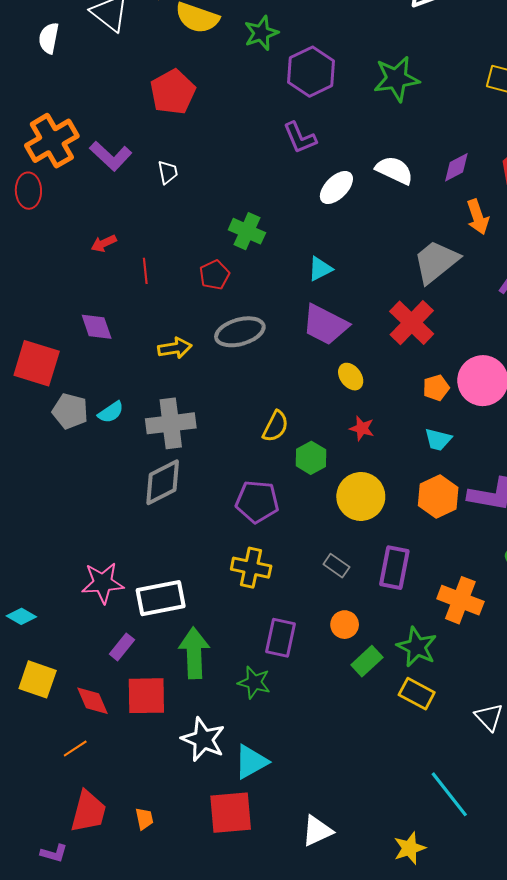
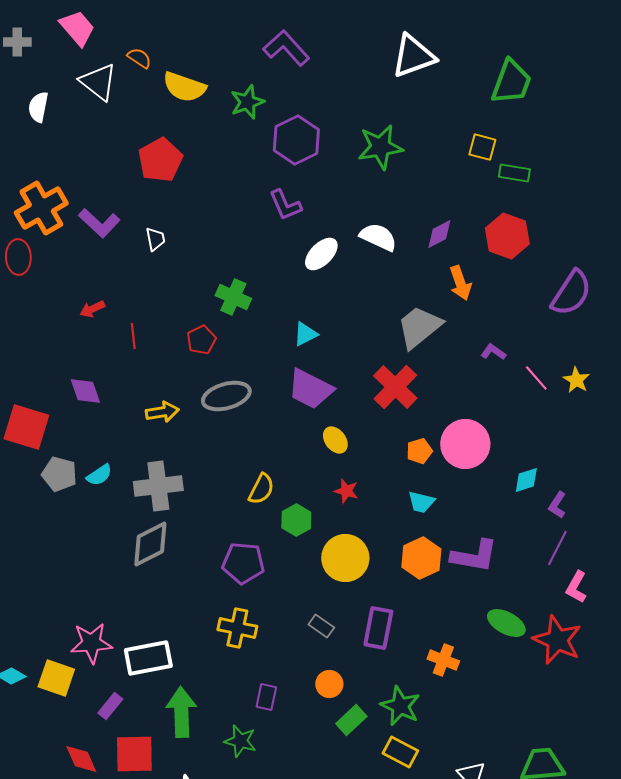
orange cross: (460, 600) -> (443, 660), size x0.7
purple rectangle: (281, 638) -> (266, 697), size x0.7
yellow square: (38, 679) -> (56, 678), moved

